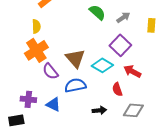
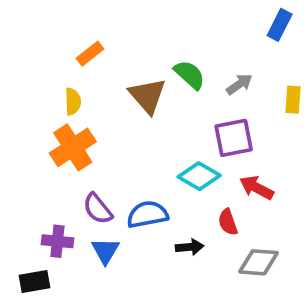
purple square: (120, 45) -> (234, 138), turned 35
brown triangle: (75, 58) -> (147, 96), moved
purple semicircle: (50, 71) -> (98, 209), moved
blue triangle: (53, 104) -> (105, 251), turned 35
black arrow: (99, 110) -> (190, 247), moved

